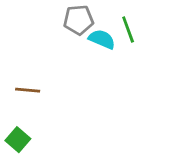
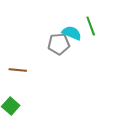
gray pentagon: (78, 20) -> (59, 44), moved

